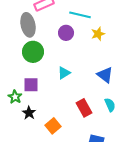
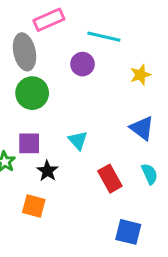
yellow star: (98, 34) -> (140, 75), moved
cyan triangle: (64, 73) -> (78, 140), moved, turned -40
black star: (29, 113) -> (47, 171), moved
orange square: (53, 126) -> (34, 206), moved, turned -35

